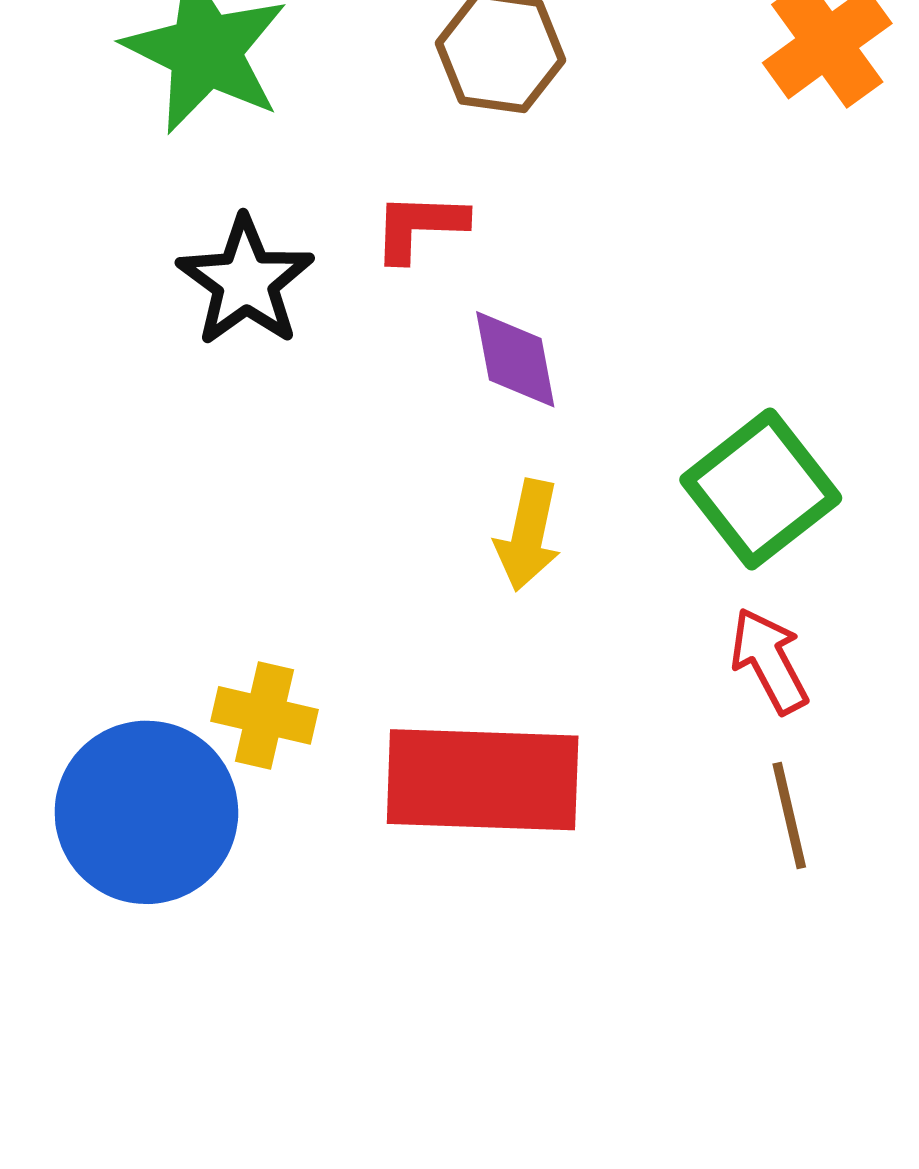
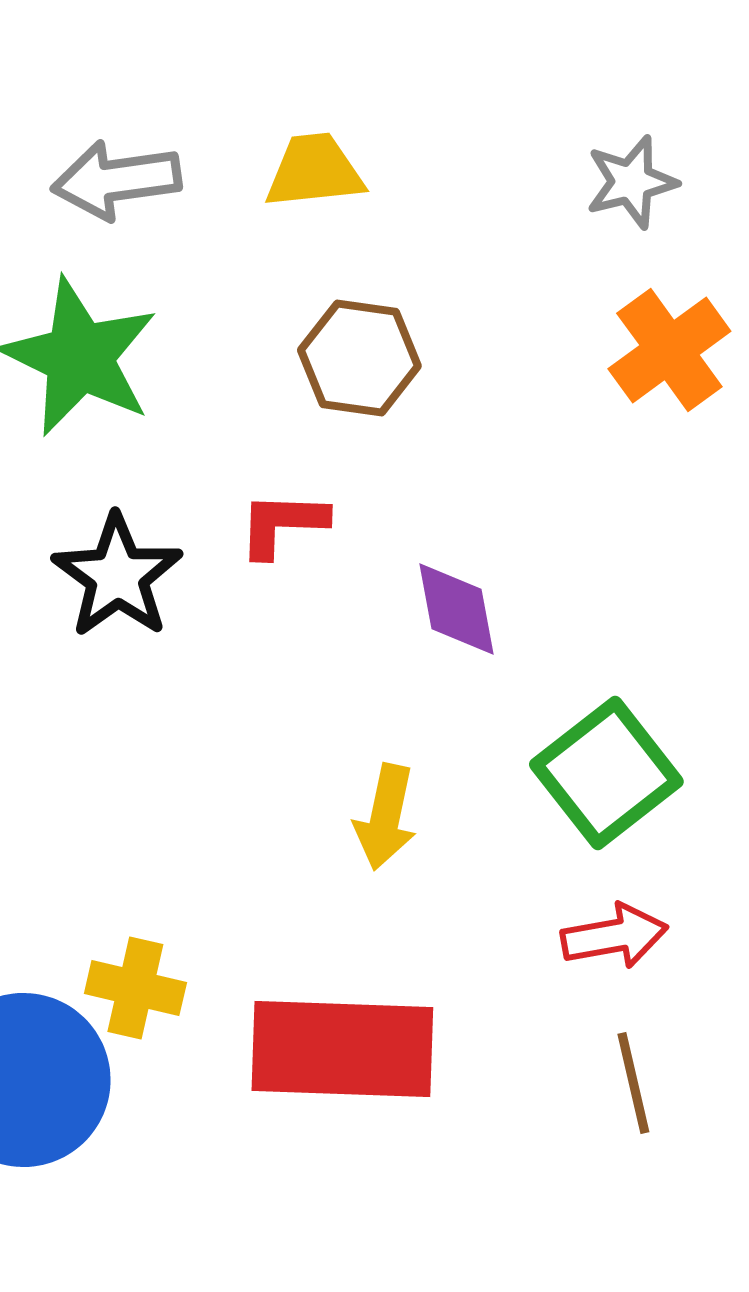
purple diamond: (515, 359) -> (456, 609), moved
red arrow: (769, 661) -> (614, 936), turned 108

